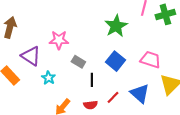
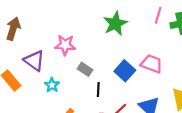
green star: (116, 26) -> (115, 24), moved
pink trapezoid: (151, 60) -> (152, 64), moved

